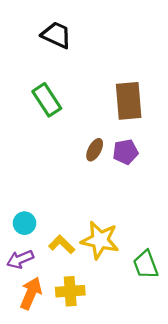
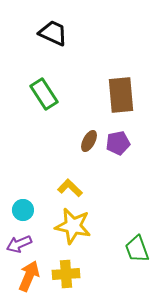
yellow star: (100, 240) -> (73, 226), moved
yellow L-shape: (62, 244) -> (70, 188), moved

